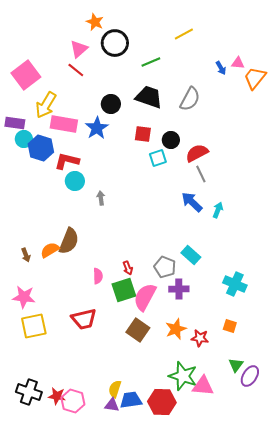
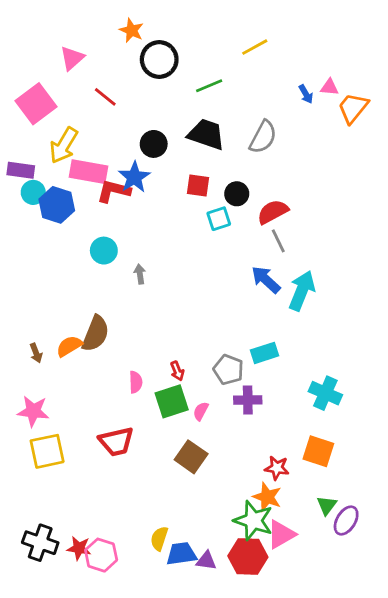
pink triangle: (79, 49) -> (72, 58), moved
red L-shape: (67, 161) -> (114, 191), moved
cyan arrow: (218, 210) -> (302, 291), size x1.8
cyan rectangle: (191, 255) -> (264, 353), turned -60
pink semicircle: (145, 297) -> (201, 411), size x0.5
orange square: (230, 326) -> (318, 451), size x1.6
orange star: (176, 329) -> (267, 497), moved, turned -30
pink triangle: (203, 386) -> (281, 534), turned -35
red hexagon: (162, 402) -> (248, 556), moved
purple triangle: (112, 405) -> (206, 561), moved

